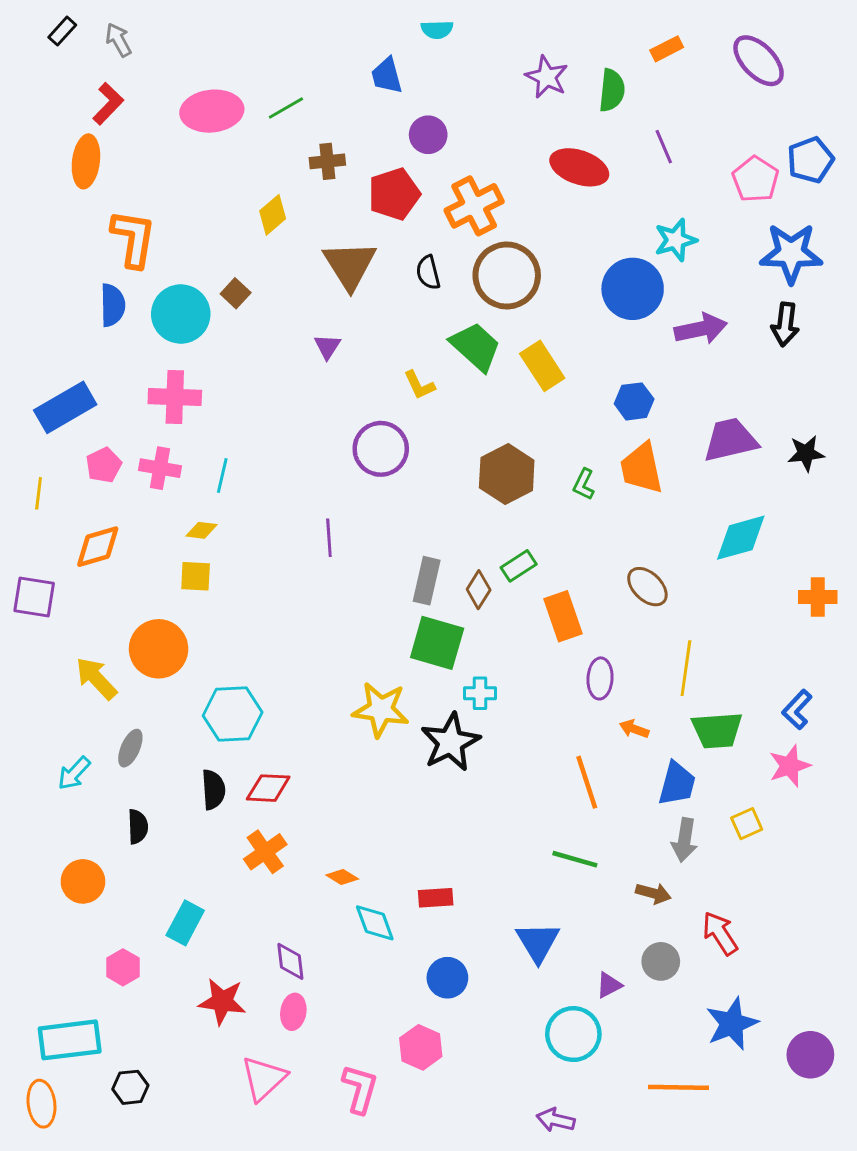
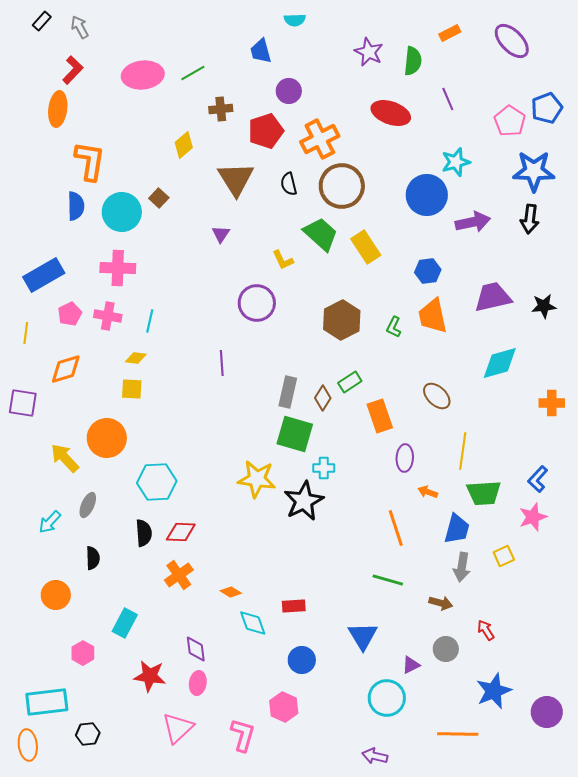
red arrow: (720, 933) -> (486, 630), size x0.7

